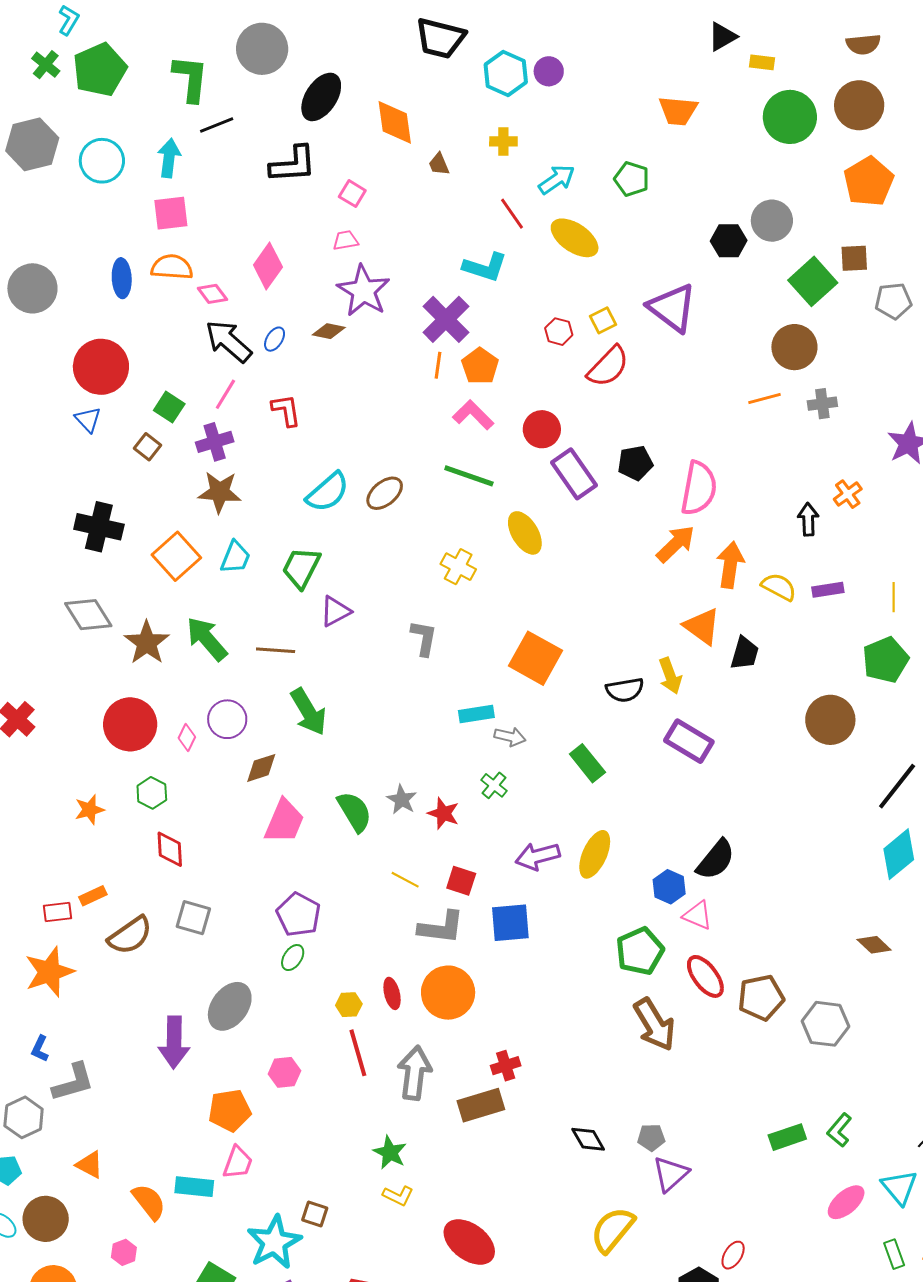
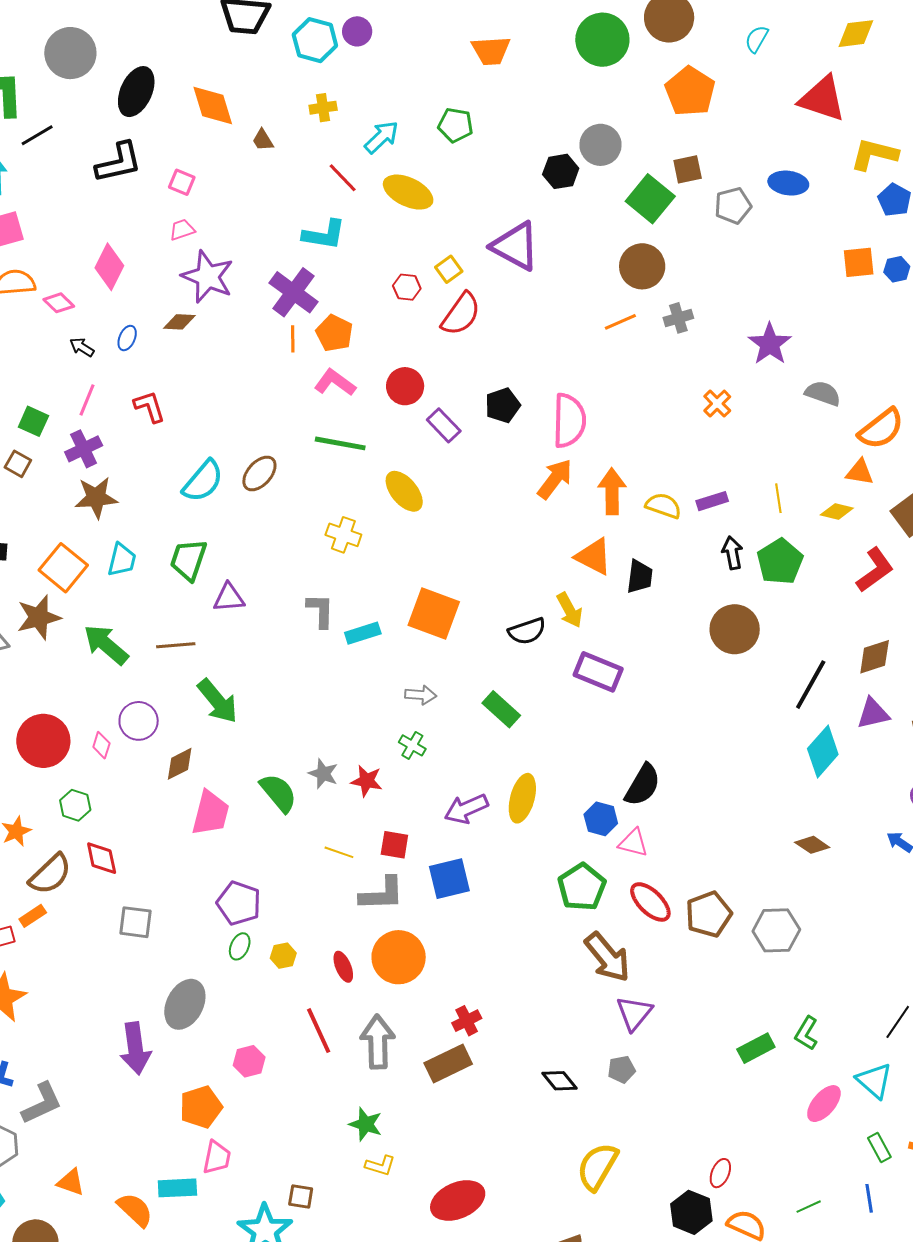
black arrow: (228, 341) -> (82, 347), size x0.5
purple rectangle: (574, 474) -> (444, 425), size x0.7
black arrow: (808, 519) -> (732, 553), moved
purple triangle: (335, 611) -> (229, 598), turned 32
brown star: (147, 643) -> (39, 617), moved, turned 30
cyan rectangle: (476, 714) -> (363, 633), moved
brown semicircle: (130, 935) -> (50, 874), moved
yellow hexagon: (349, 1005) -> (283, 956), moved
purple triangle: (671, 1174) -> (634, 1013), moved
red ellipse: (469, 1242) -> (458, 1201), turned -52

